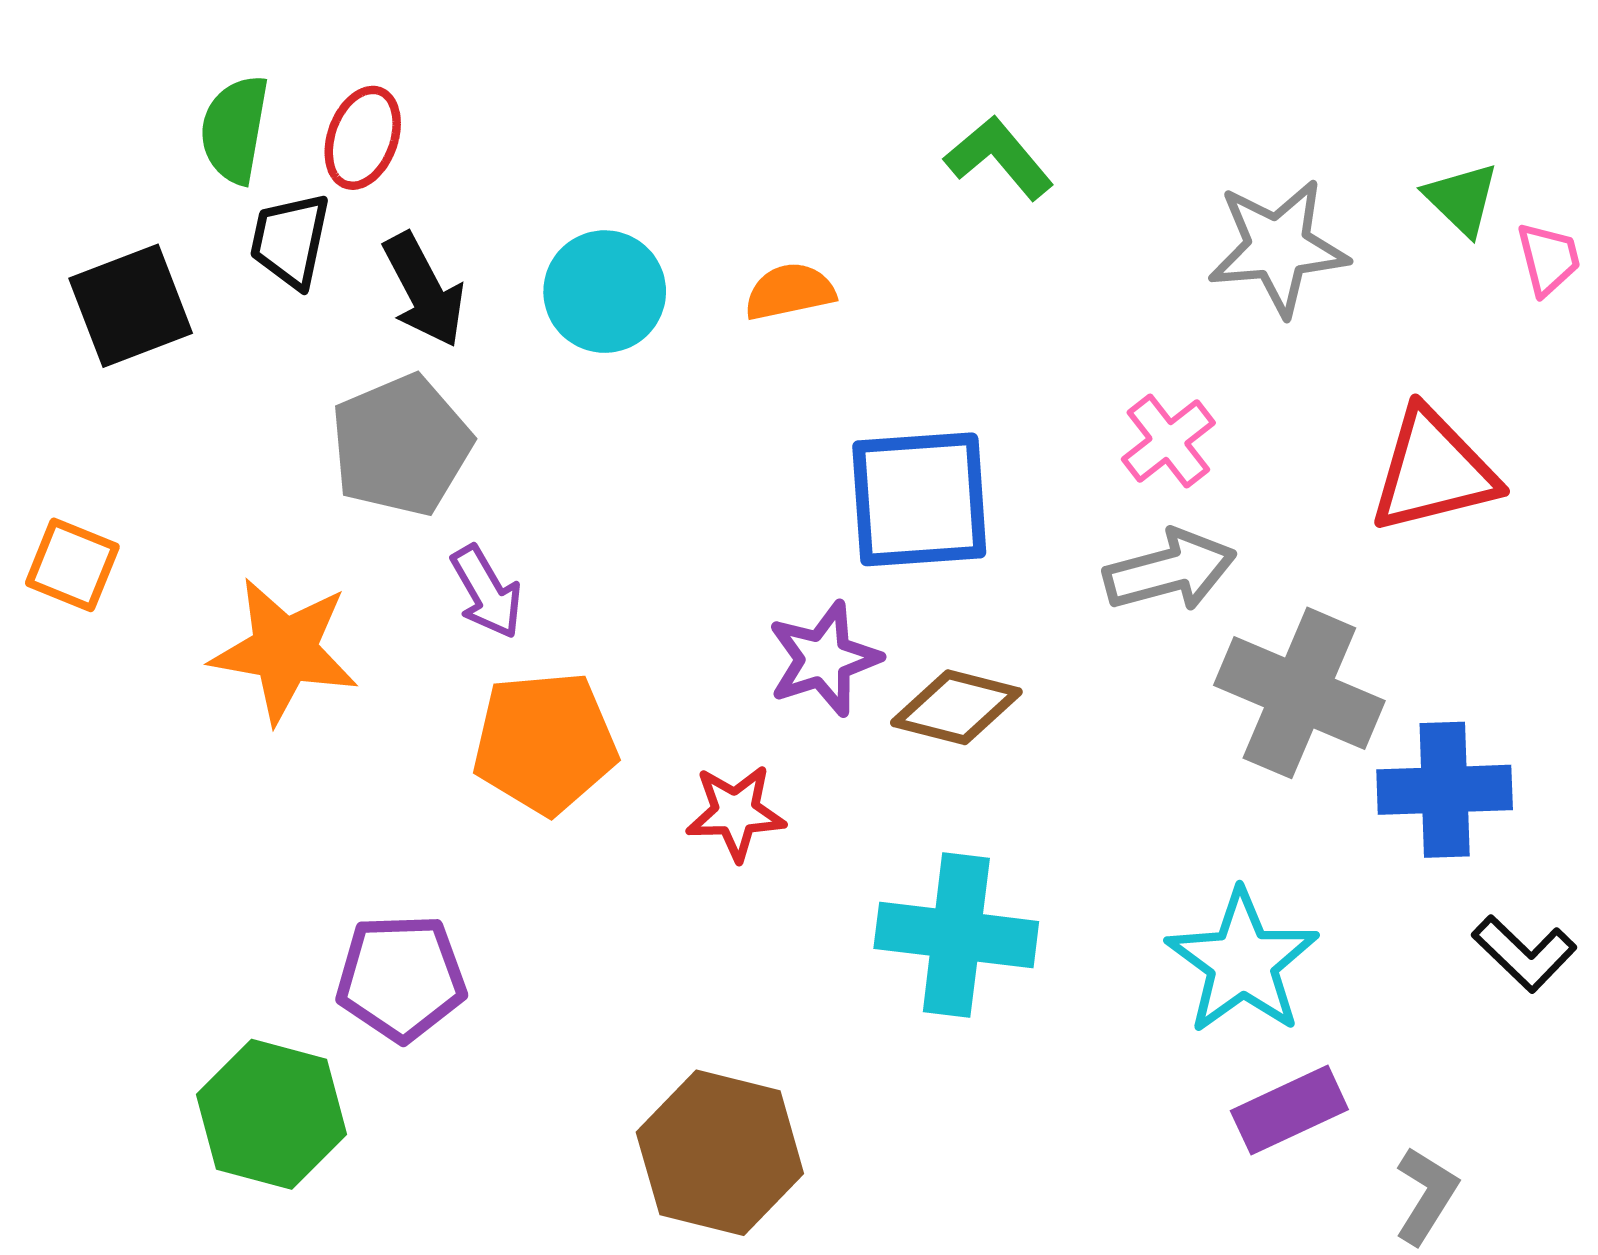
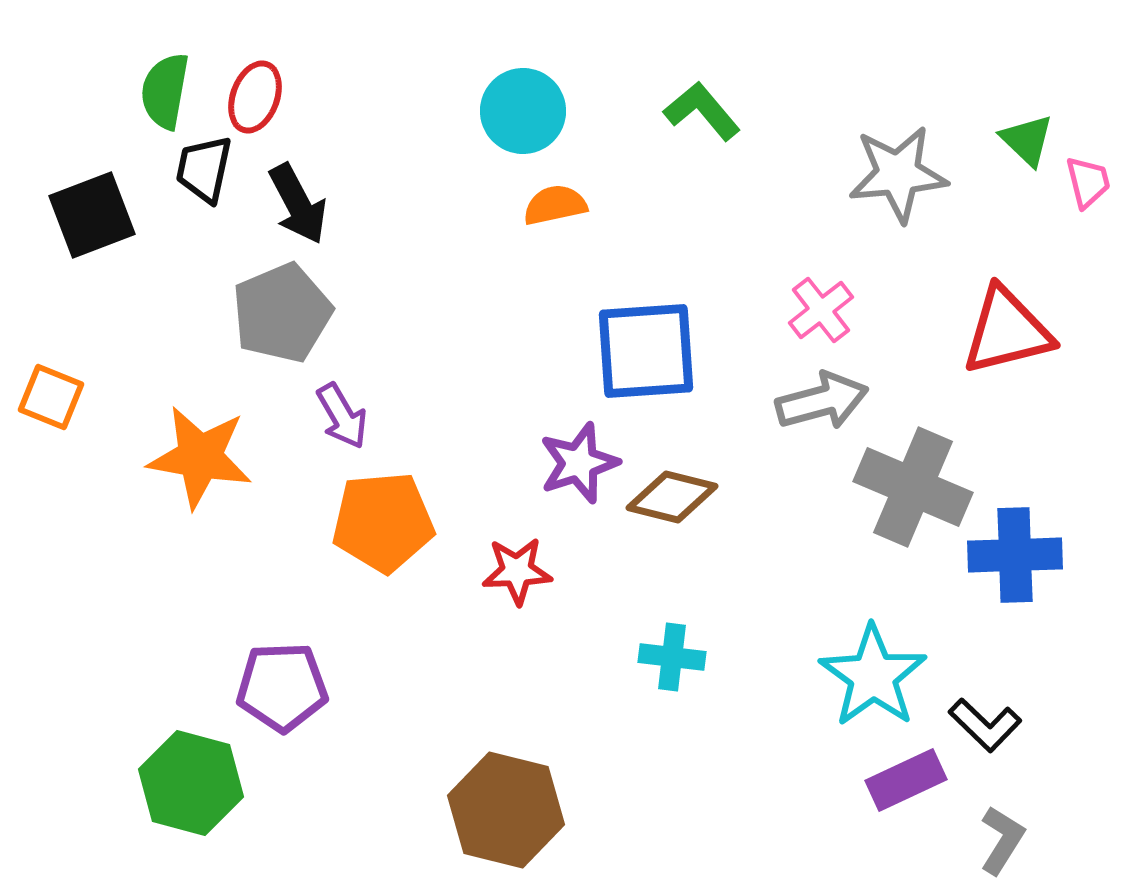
cyan circle: (605, 292) -> (523, 111), moved
cyan cross: (956, 935) -> (672, 657), size x0.6
black L-shape: (1524, 953) -> (985, 725), moved

